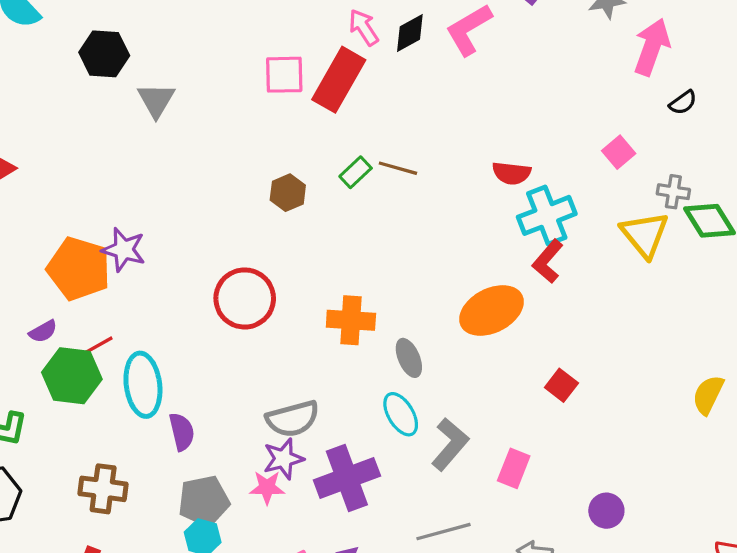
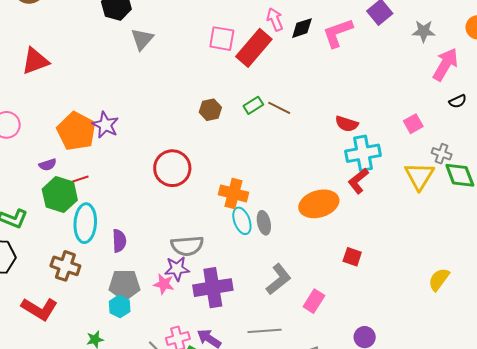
cyan ellipse: (143, 385) -> (85, 223), moved
red square: (561, 385) -> (352, 257), turned -30
cyan ellipse: (401, 414) -> (242, 221), moved

